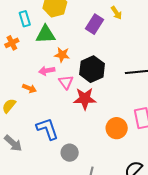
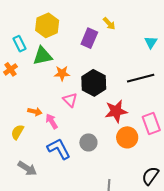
pink arrow: (47, 71) -> (52, 121), moved, turned 77
red star: (85, 99) -> (116, 111), moved
gray circle: (70, 153) -> (88, 142), moved

